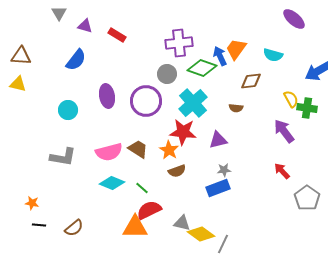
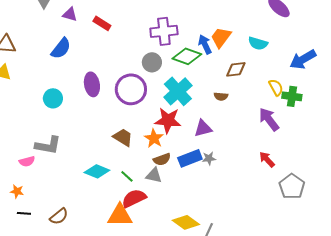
pink semicircle: (109, 152) -> (27, 161), moved, size x0.6
blue rectangle: (218, 188) -> (190, 158), moved
gray triangle: (182, 223) -> (154, 175), moved

